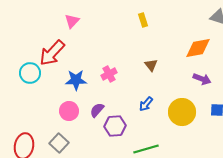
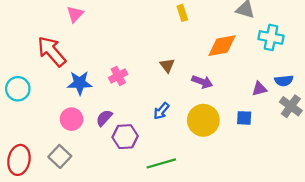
yellow rectangle: (143, 20) -> (182, 13), moved
red arrow: (52, 53) -> (52, 51), turned 96
cyan circle: (30, 73) -> (18, 89), moved
purple arrow: (202, 79) -> (202, 82), moved

